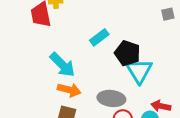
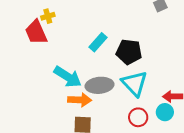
cyan triangle: (139, 71) -> (134, 83), moved
gray ellipse: (111, 98) -> (99, 85), moved

